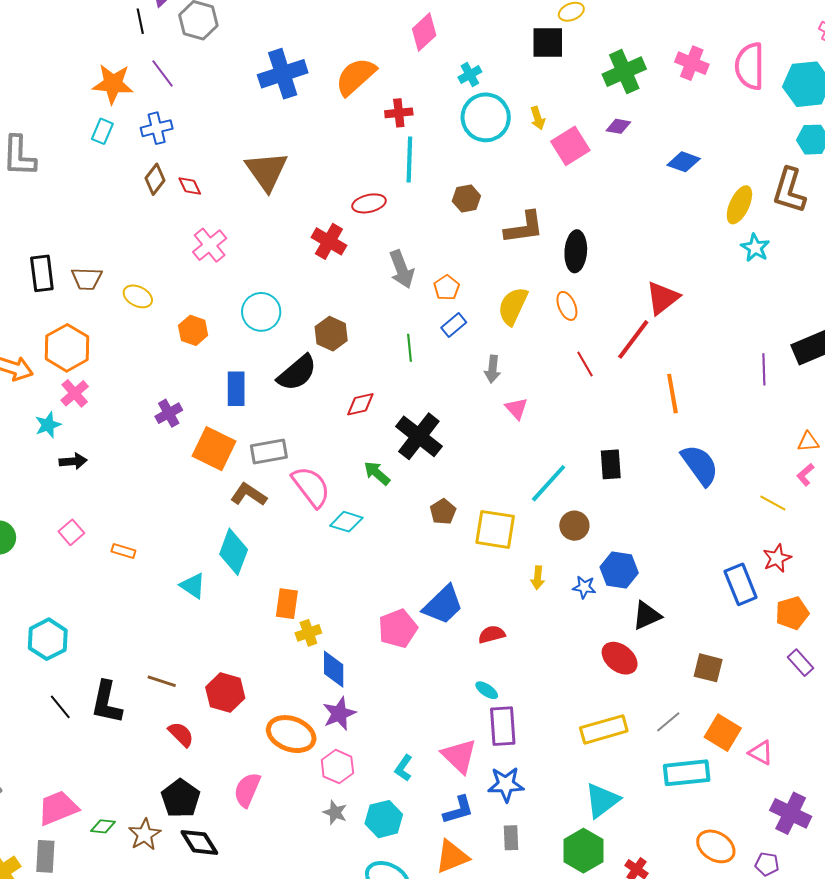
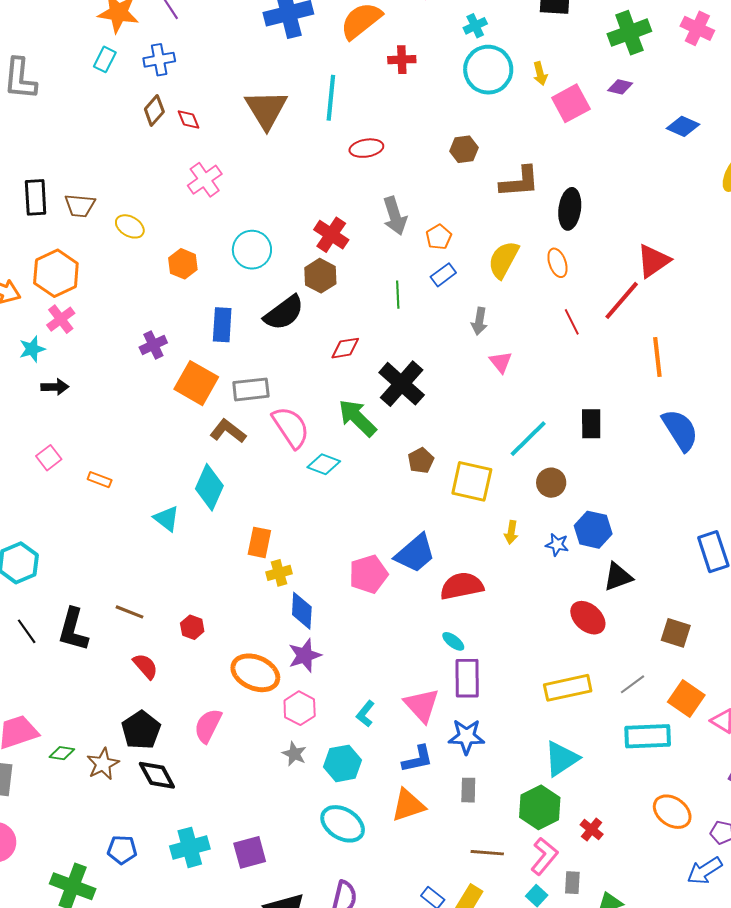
cyan line: (409, 159) -> (331, 98), moved
red cross: (329, 241) -> (331, 235), moved
green arrow: (377, 473) -> (357, 418), size x1.5
red semicircle: (492, 634) -> (462, 586), size x1.6
red hexagon: (225, 693) -> (192, 627), size x0.6

